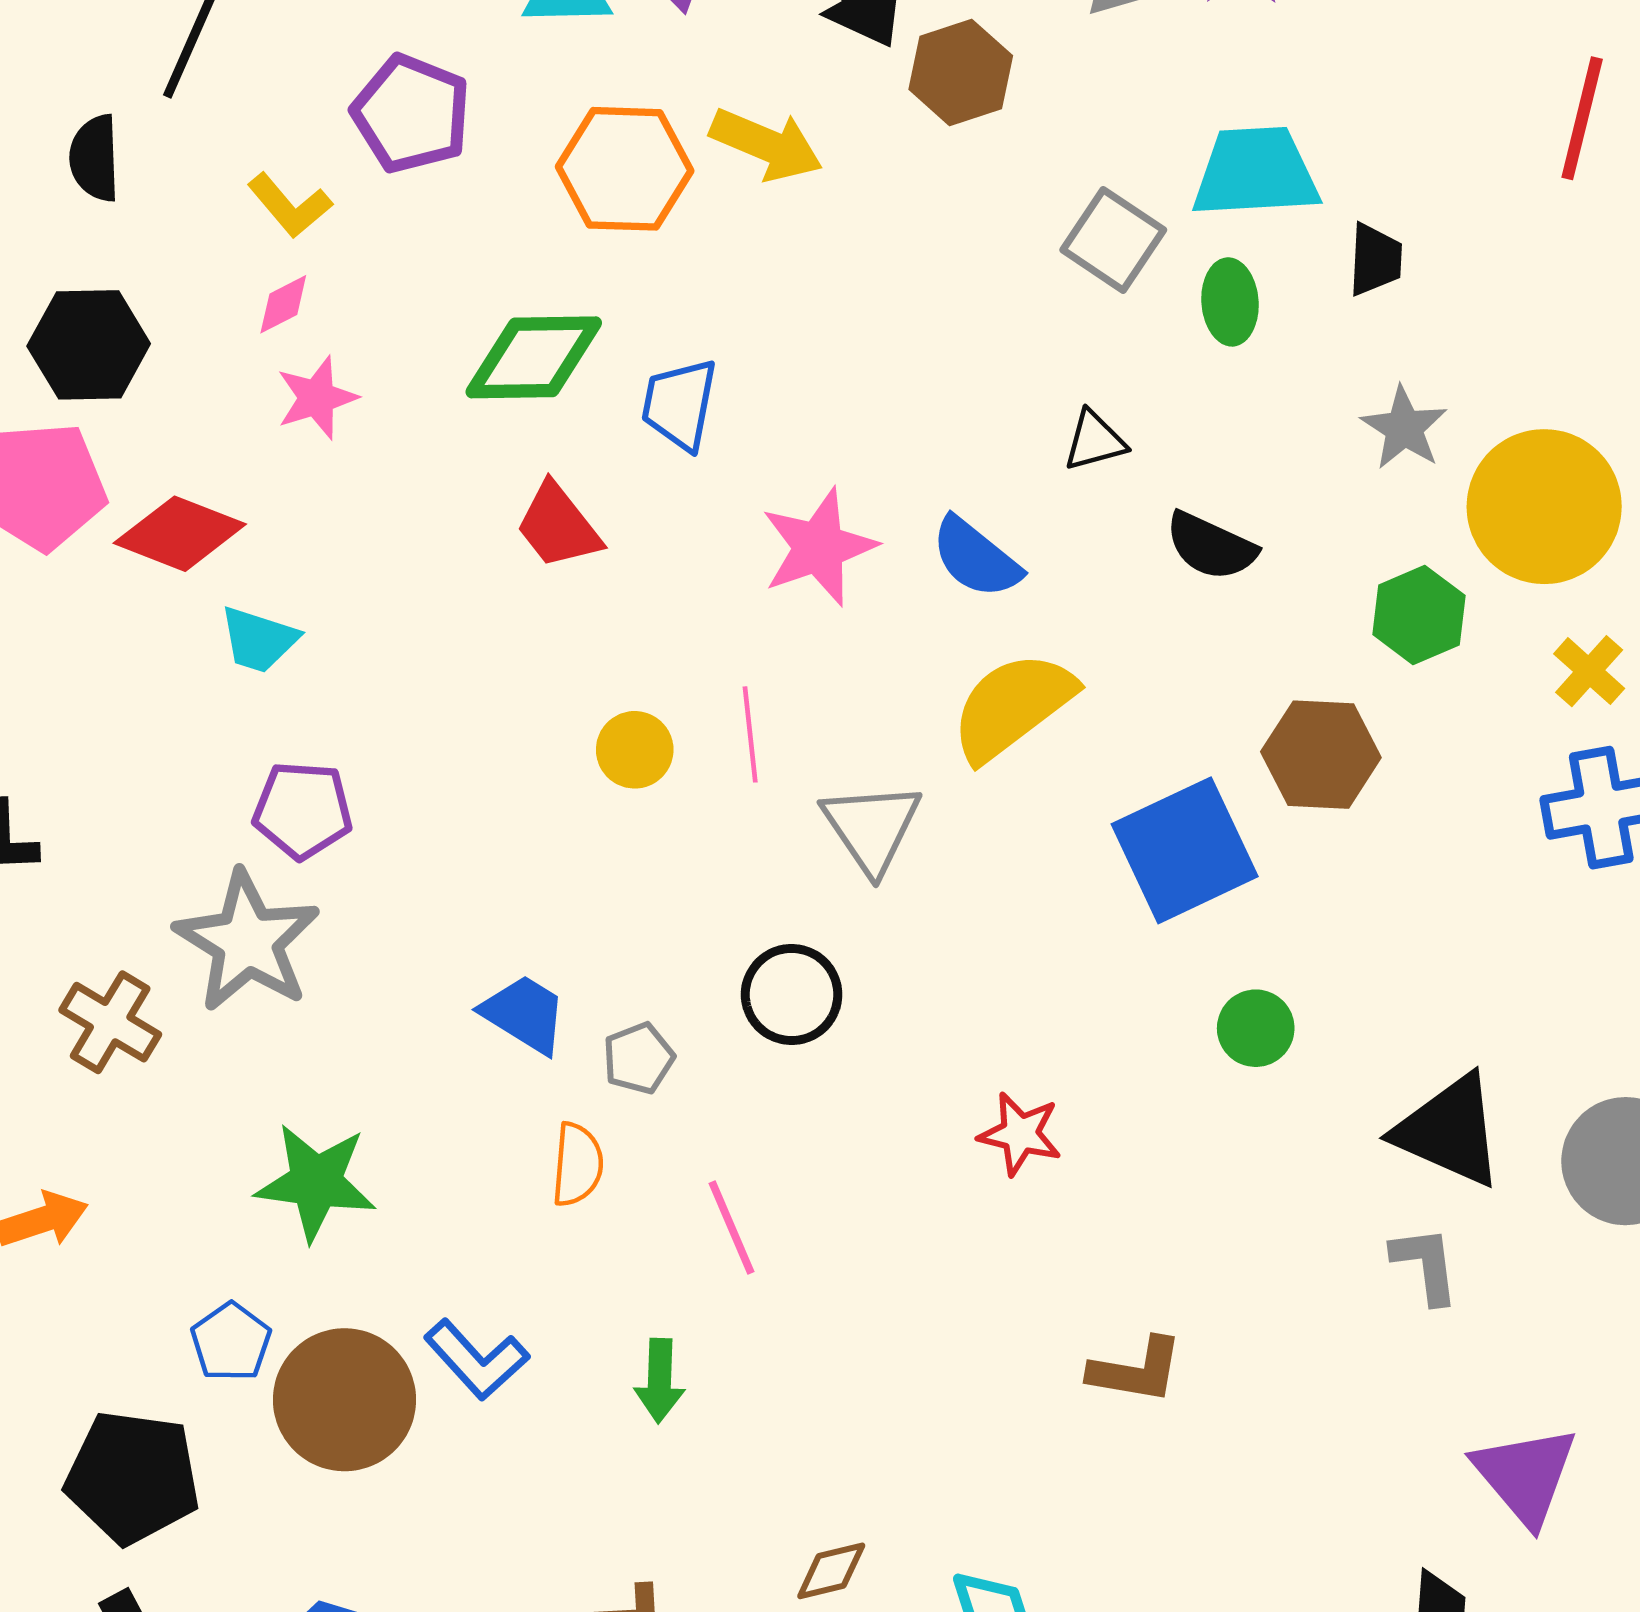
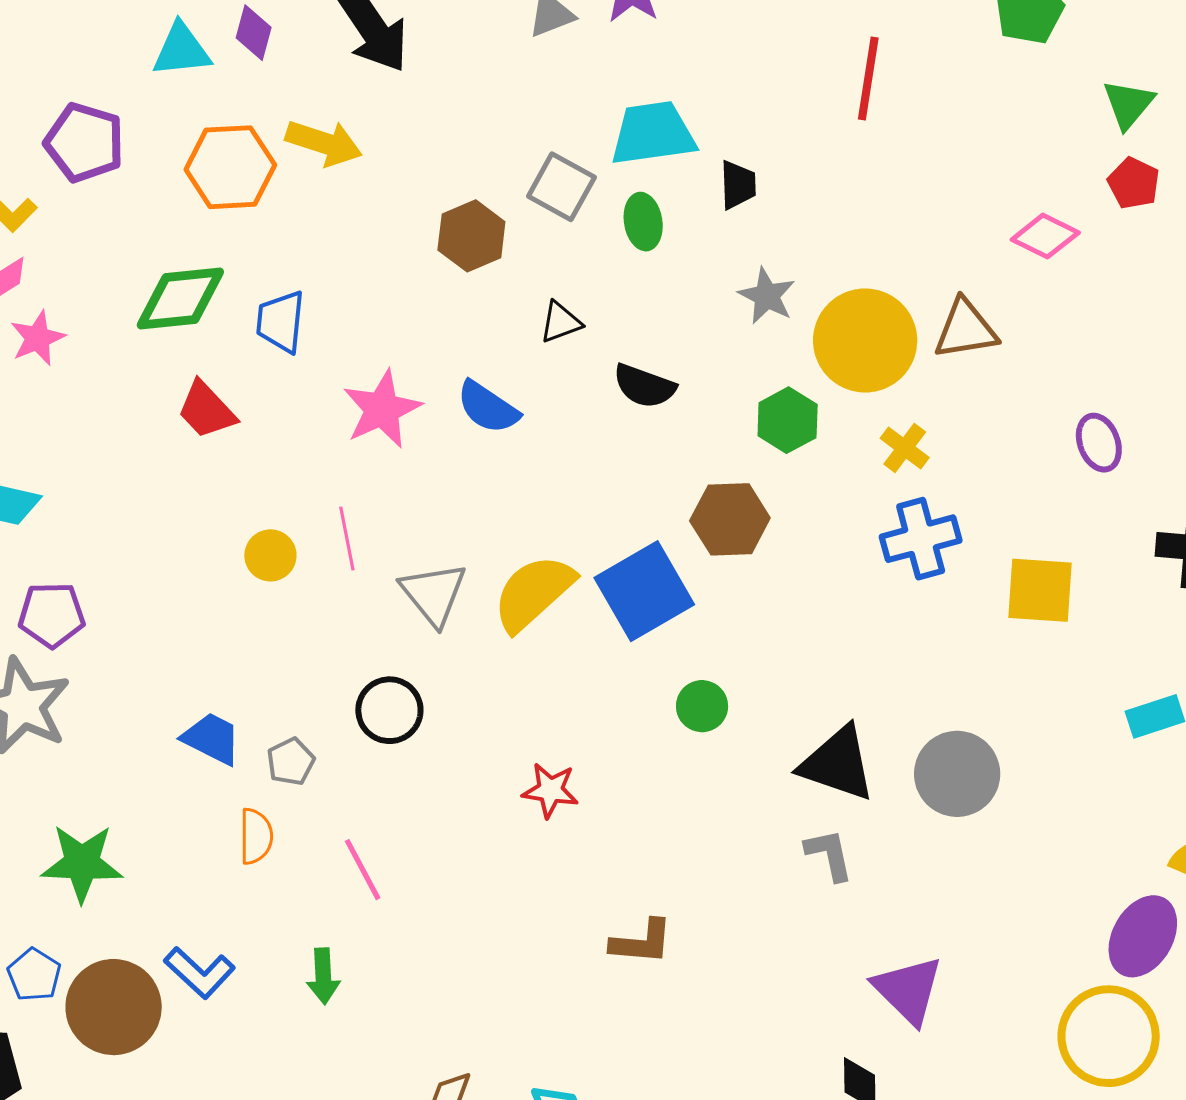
brown hexagon: (961, 72) -> (471, 236), moved
yellow semicircle: (1013, 706) -> (533, 593), moved

